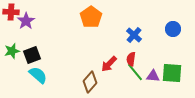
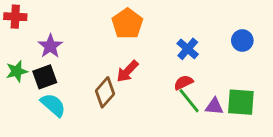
purple star: (26, 21) -> (50, 46), moved
red semicircle: (131, 59) -> (183, 83), turned 56
red arrow: (109, 64) -> (127, 71), moved
brown diamond: (90, 82) -> (105, 92), moved

